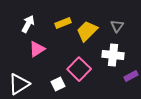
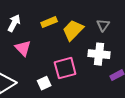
pink triangle: (37, 49) -> (23, 48), turned -42
pink square: (79, 69) -> (65, 68), turned 30

